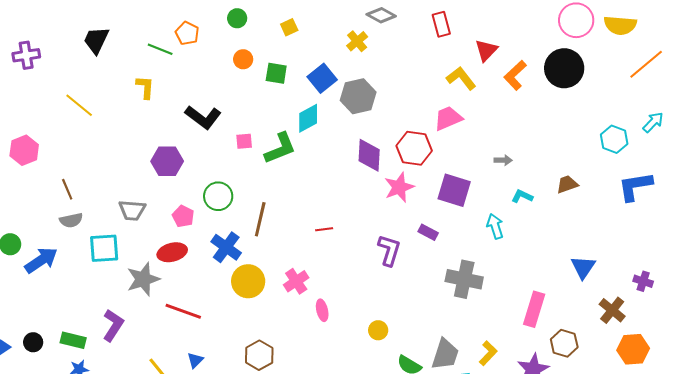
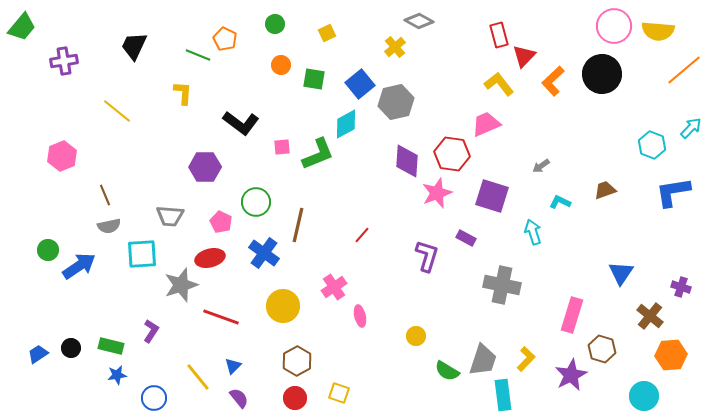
red rectangle: (441, 24) -> (499, 35), moved
gray arrow: (503, 160) -> (541, 166), turned 144
red line: (324, 229) -> (362, 235), turned -42
yellow circle: (248, 281) -> (283, 306), moved
purple L-shape: (113, 325) -> (151, 331), size x0.7

